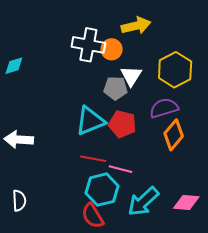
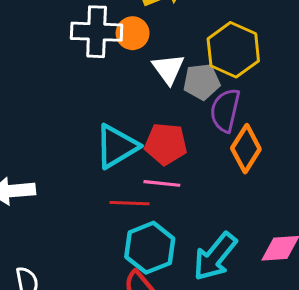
gray pentagon: (115, 88) -> (202, 82), moved
purple semicircle: (164, 108) -> (225, 110), turned -52
pink line: (120, 169) -> (162, 183), moved

